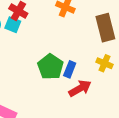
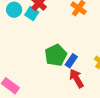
red arrow: (80, 88) -> (76, 78), turned -102

